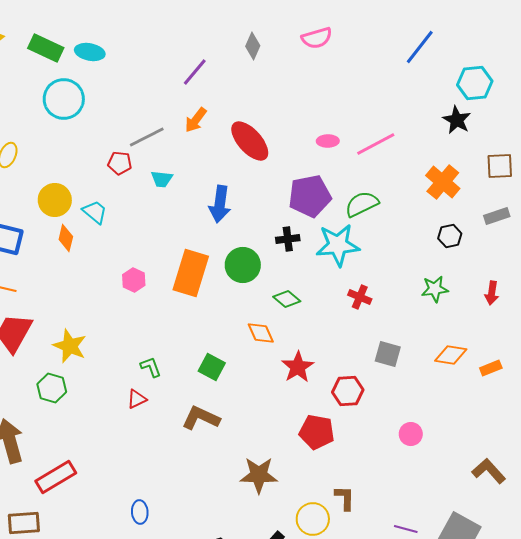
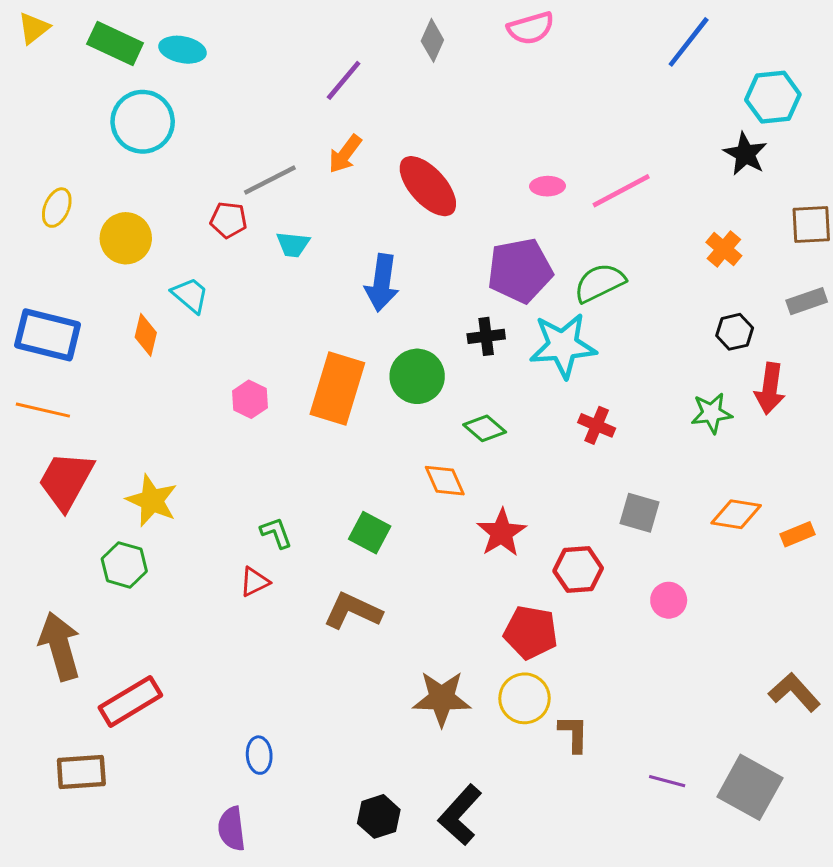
orange cross: (443, 182) -> (724, 249), size x0.7
yellow circle: (55, 200) -> (126, 238), moved
red arrow: (492, 293) -> (770, 389), moved, size x1.4
pink circle: (411, 434) -> (669, 600), moved
yellow circle: (313, 519) -> (524, 698), moved

